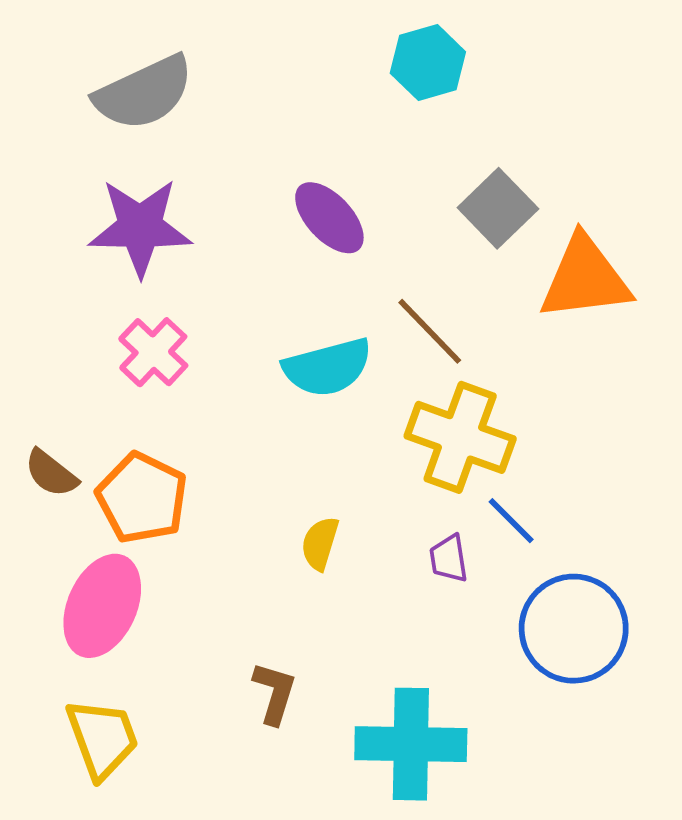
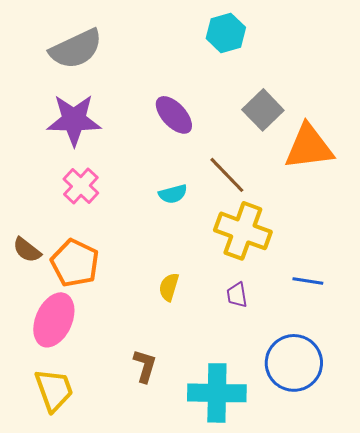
cyan semicircle: (328, 367) -> (173, 194), size x0.6
blue line: (511, 521) -> (308, 281), moved, turned -36
blue circle: (574, 629) -> (294, 363), moved

